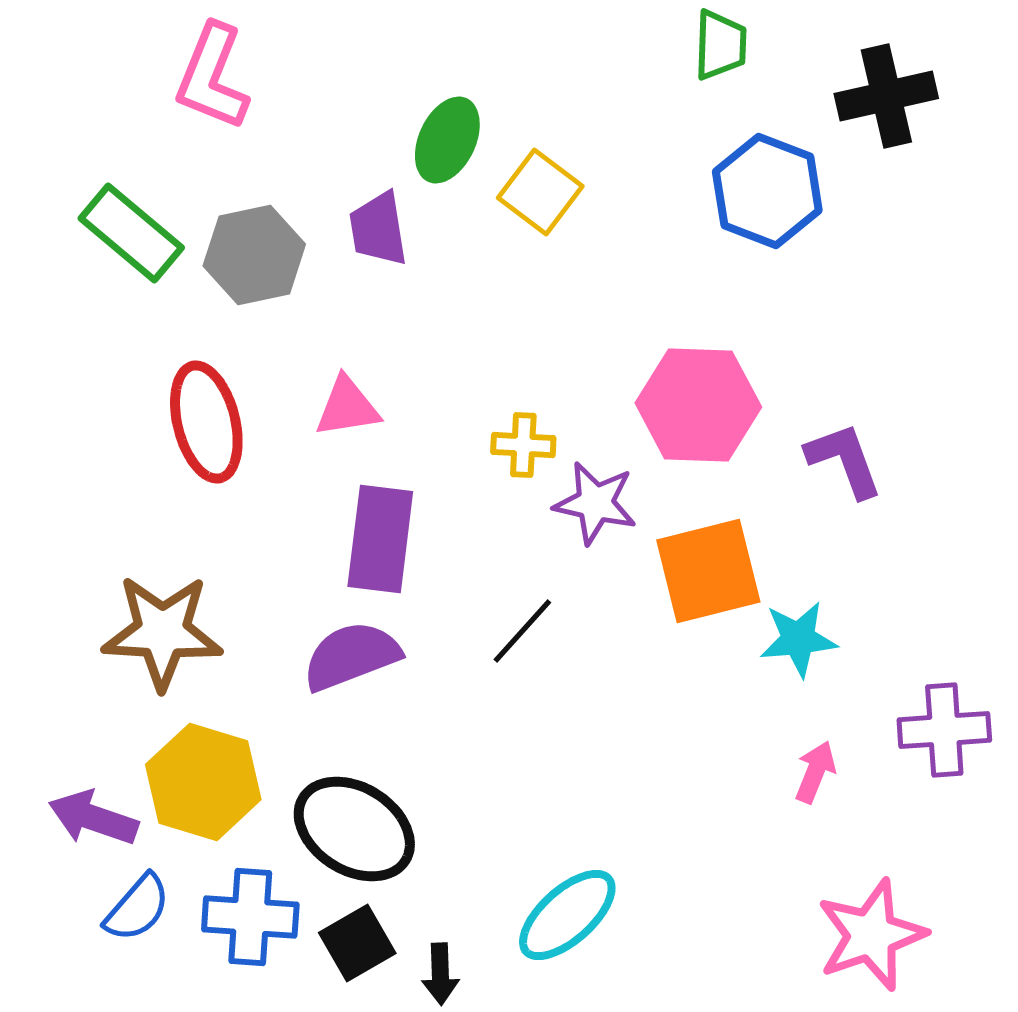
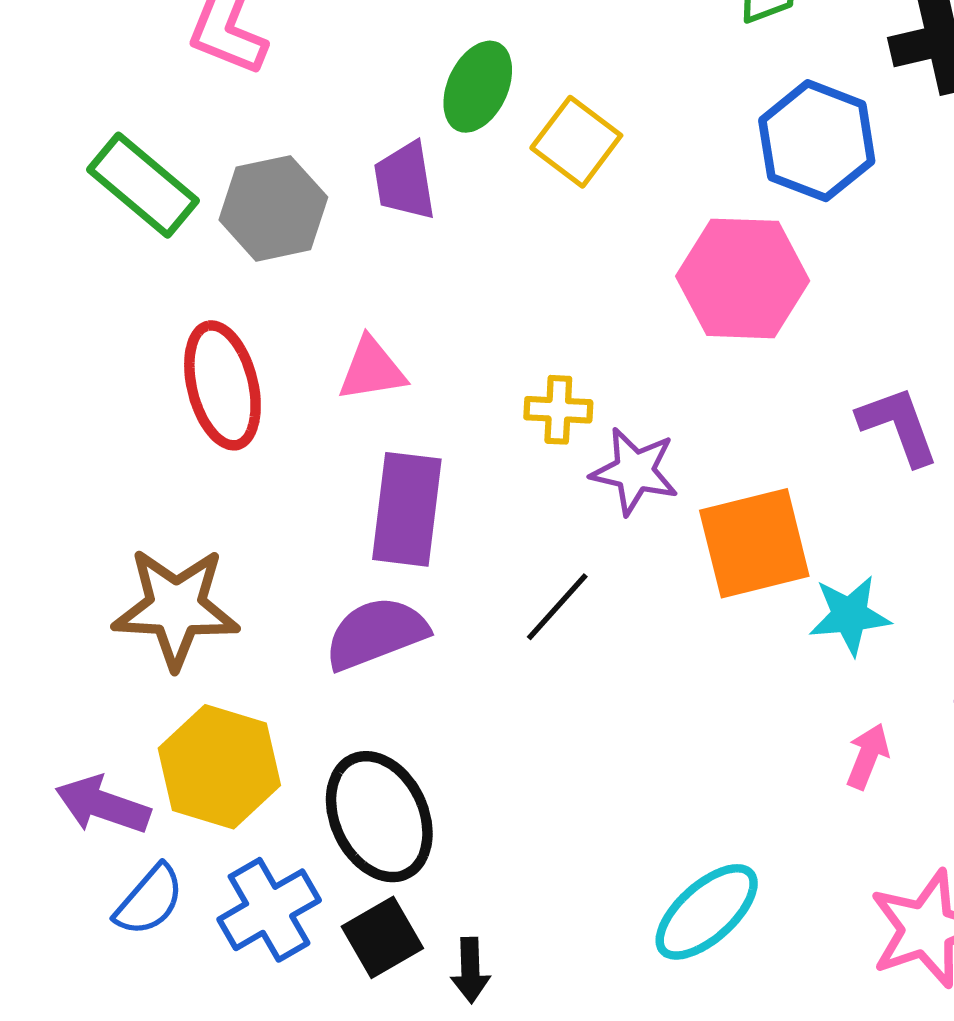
pink hexagon: (698, 405) -> (743, 278), moved
black ellipse: (354, 829) -> (379, 817), turned 33
cyan ellipse: (567, 915) -> (707, 912), moved
blue cross: (250, 917) -> (269, 910), turned -34

